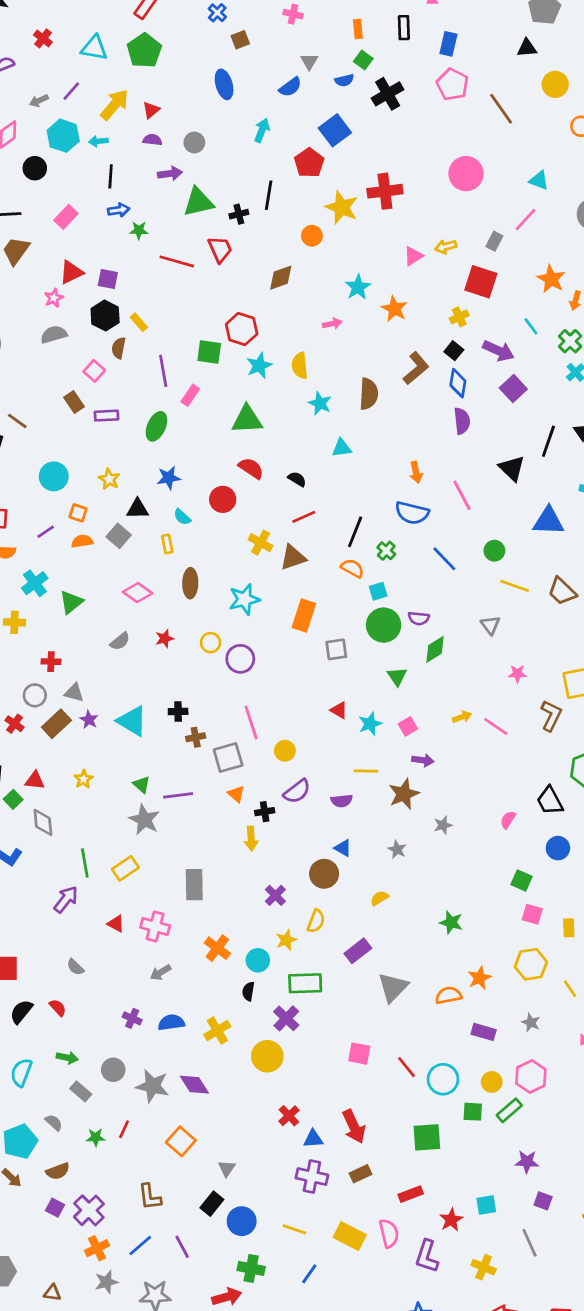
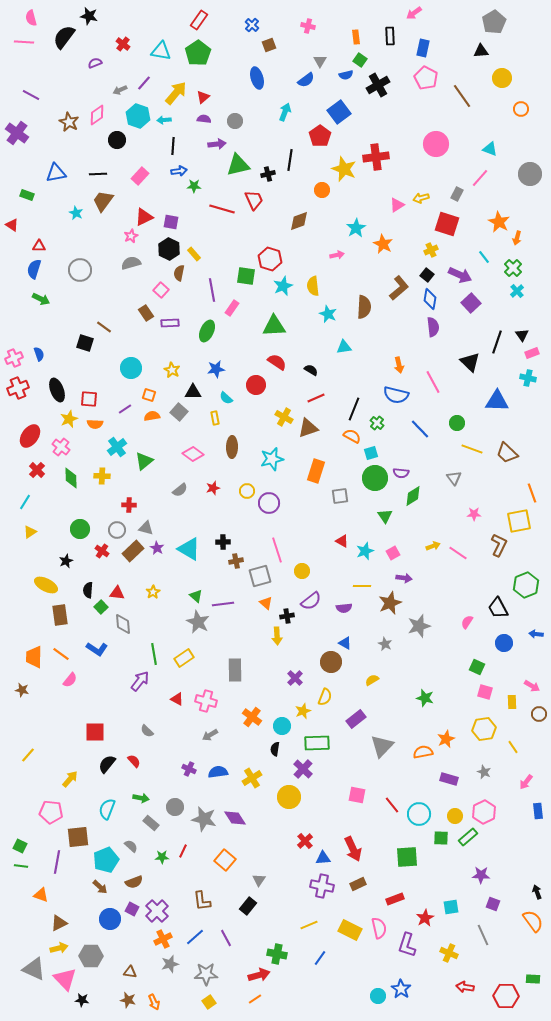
gray star: (443, 825) -> (419, 626), size x1.6
blue circle: (242, 1221) -> (110, 919), moved
yellow line: (294, 1229) -> (309, 925), turned -42

